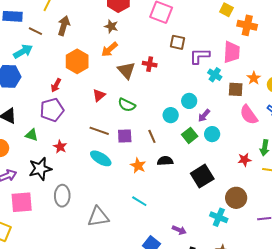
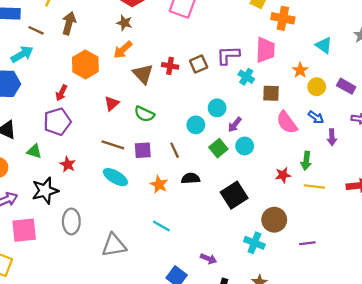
brown square: (178, 42) -> (199, 64), moved, turned -35
orange star: (254, 78) -> (300, 70), moved

